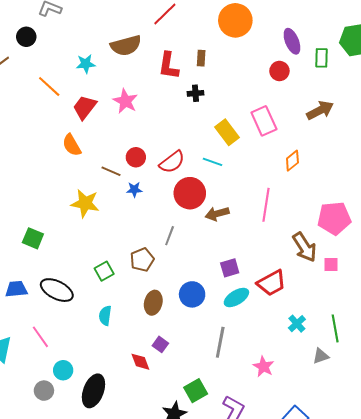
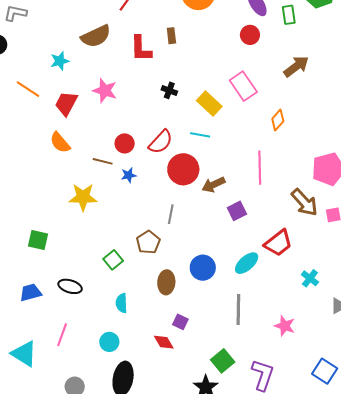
black cross: (195, 93) -> (169, 90), moved, turned 35
purple square: (230, 268) -> (237, 211), moved
black ellipse: (57, 290) -> (70, 286), size x0.7
pink line: (40, 337) -> (62, 335), turned 65
cyan circle: (63, 370) -> (109, 342), moved

